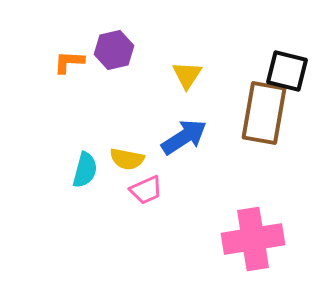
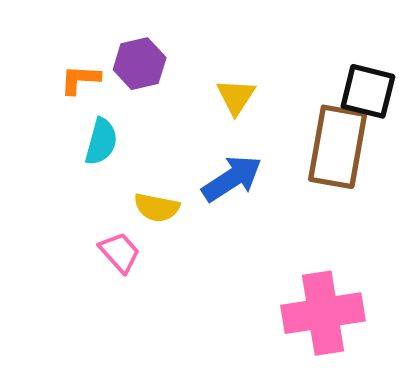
cyan semicircle: (85, 170) -> (101, 142), moved
pink trapezoid: (146, 190) -> (120, 252), moved, turned -108

